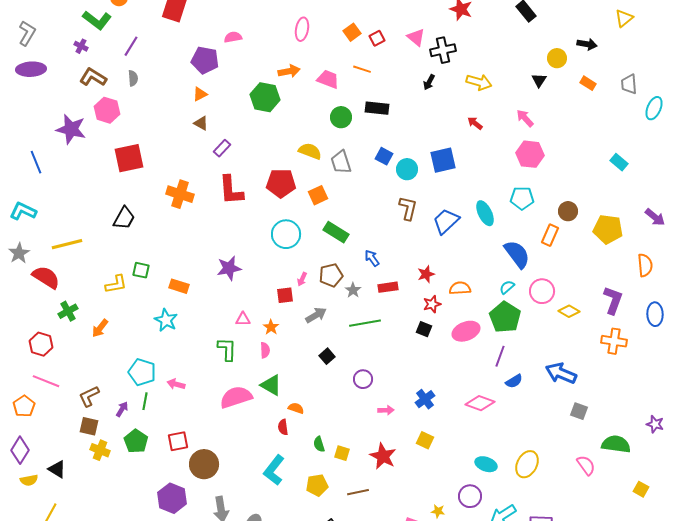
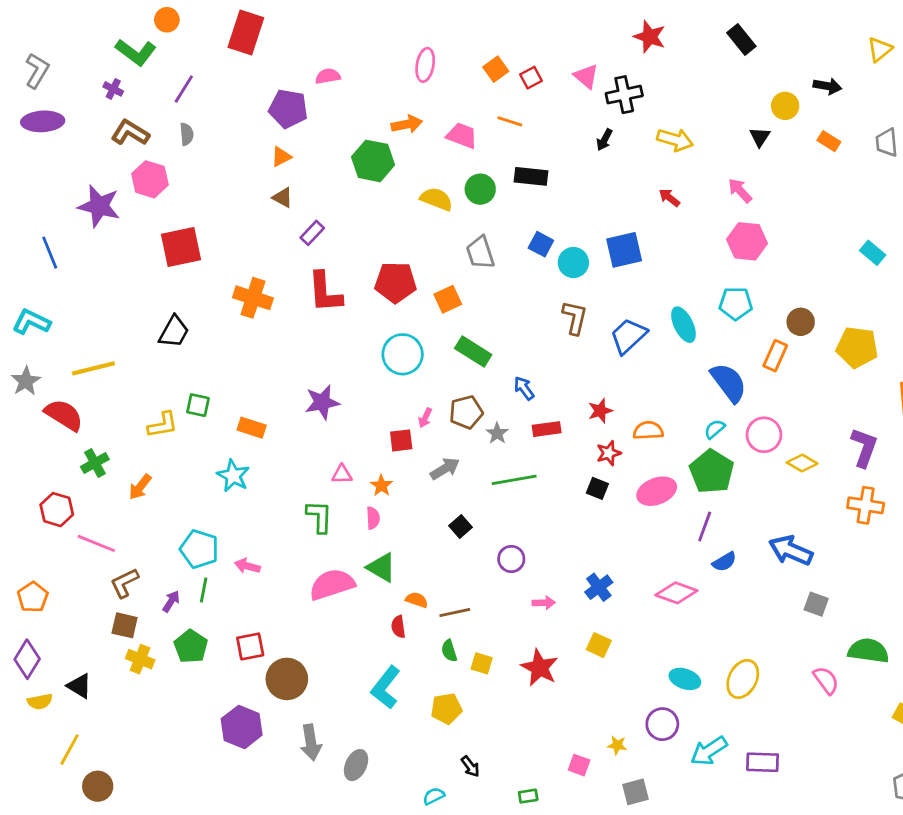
yellow semicircle: (310, 151) -> (436, 199), moved
pink line: (46, 381) -> (96, 543), moved
brown line: (358, 492) -> (455, 613), moved

